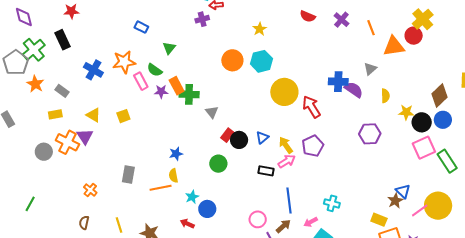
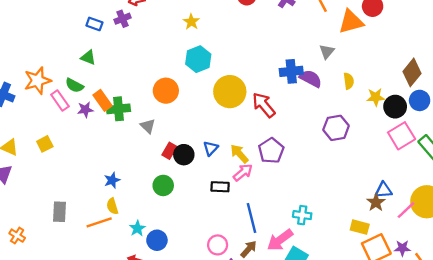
blue rectangle: (141, 27) -> (94, 24), moved
green triangle: (169, 48) -> (88, 57), turned -40
orange circle: (232, 60) -> (166, 91), moved
blue triangle: (403, 191) -> (384, 190), turned -42
pink arrow: (311, 222) -> (280, 240), size x1.6

